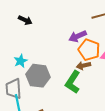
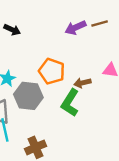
purple arrow: (78, 36) -> (76, 28), moved
orange pentagon: (89, 50) -> (52, 71), moved

